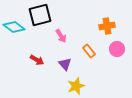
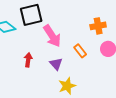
pink arrow: (61, 36) -> (52, 36), size x1.6
red arrow: (37, 60) -> (28, 60), turned -112

